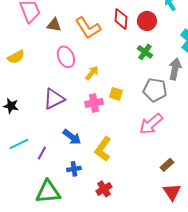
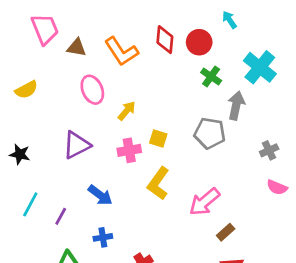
green cross: (145, 52) -> (211, 77), moved
pink arrow: (151, 124) -> (204, 202), moved
cyan line: (19, 144) -> (30, 204), turned -36
yellow L-shape: (103, 149) -> (158, 183), moved

